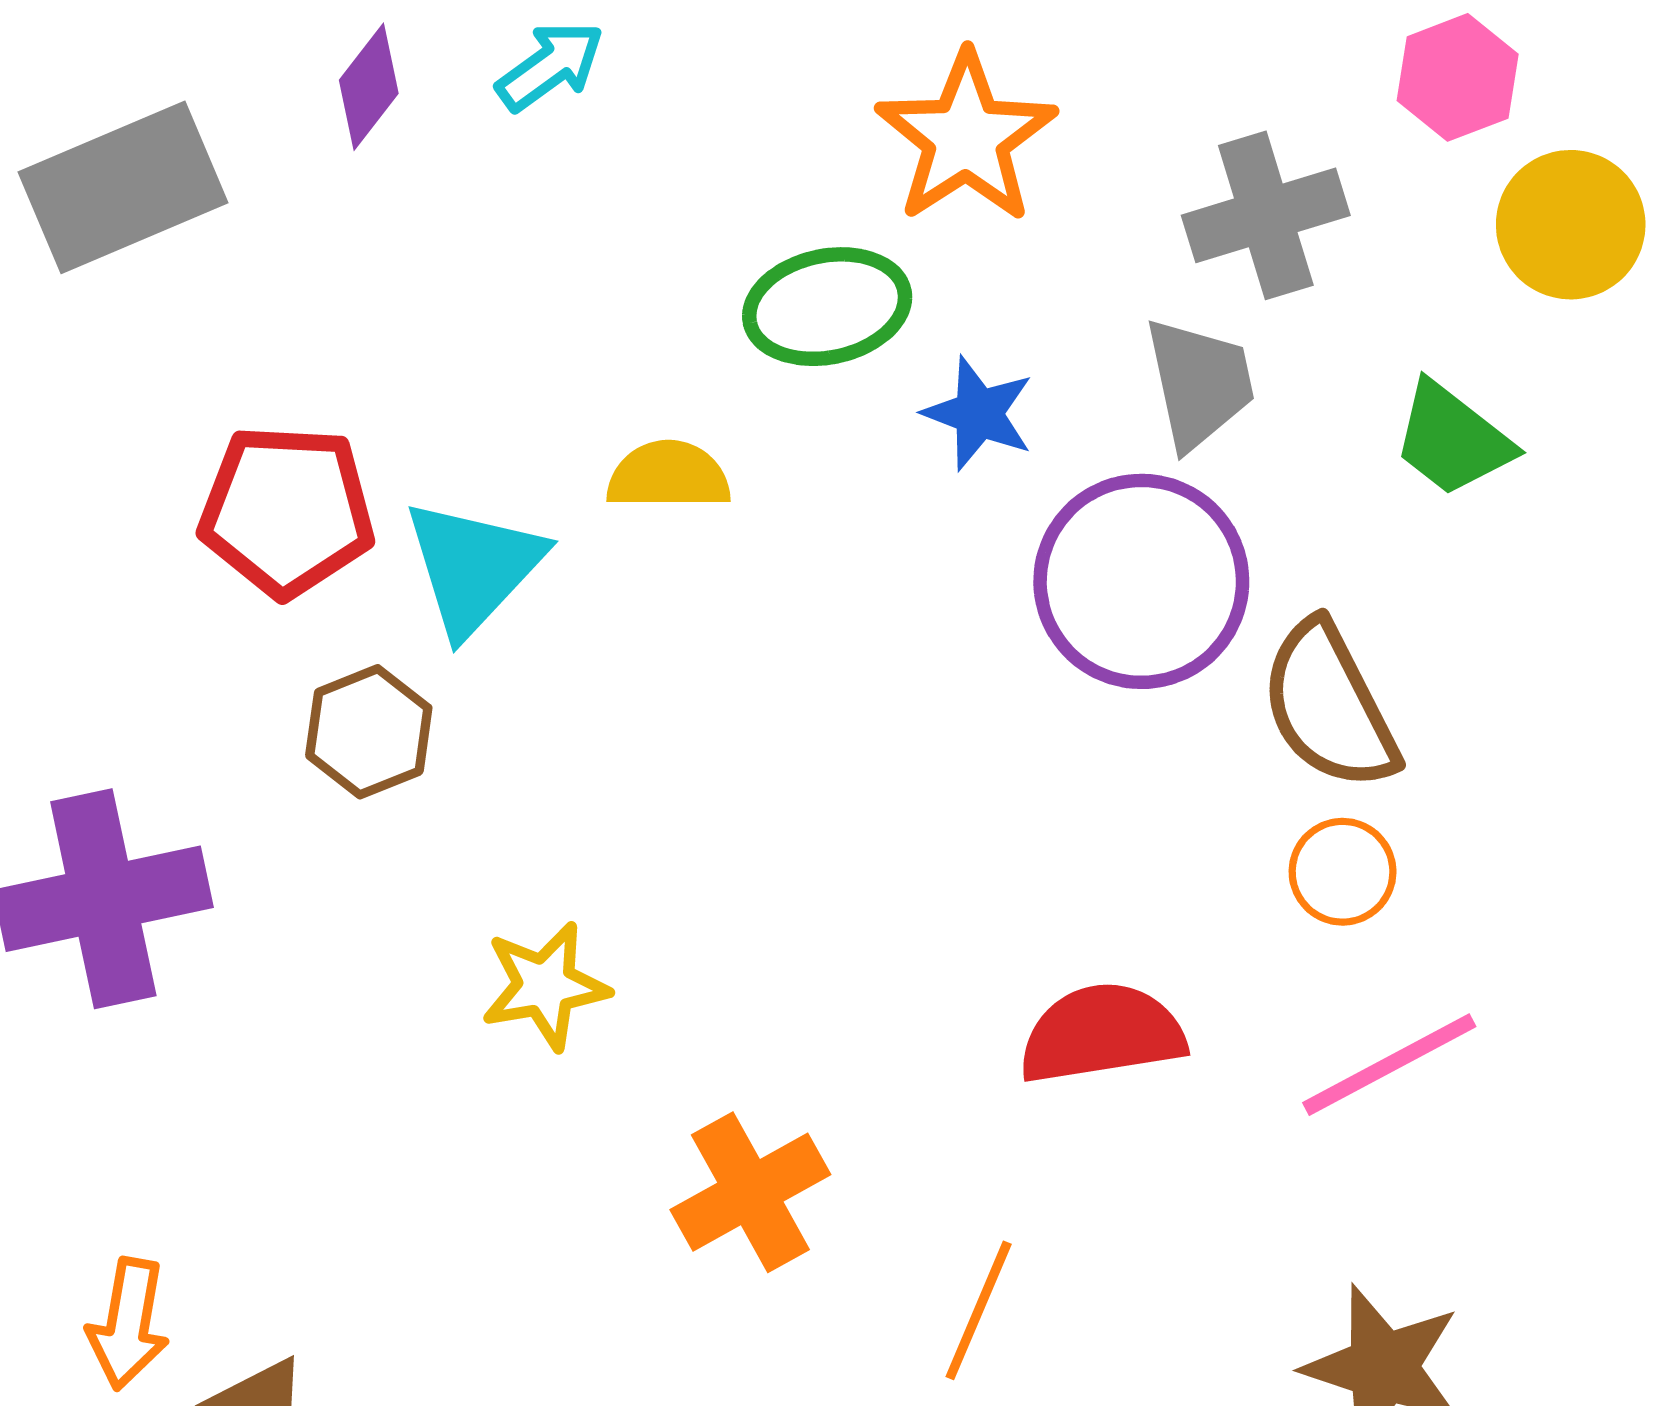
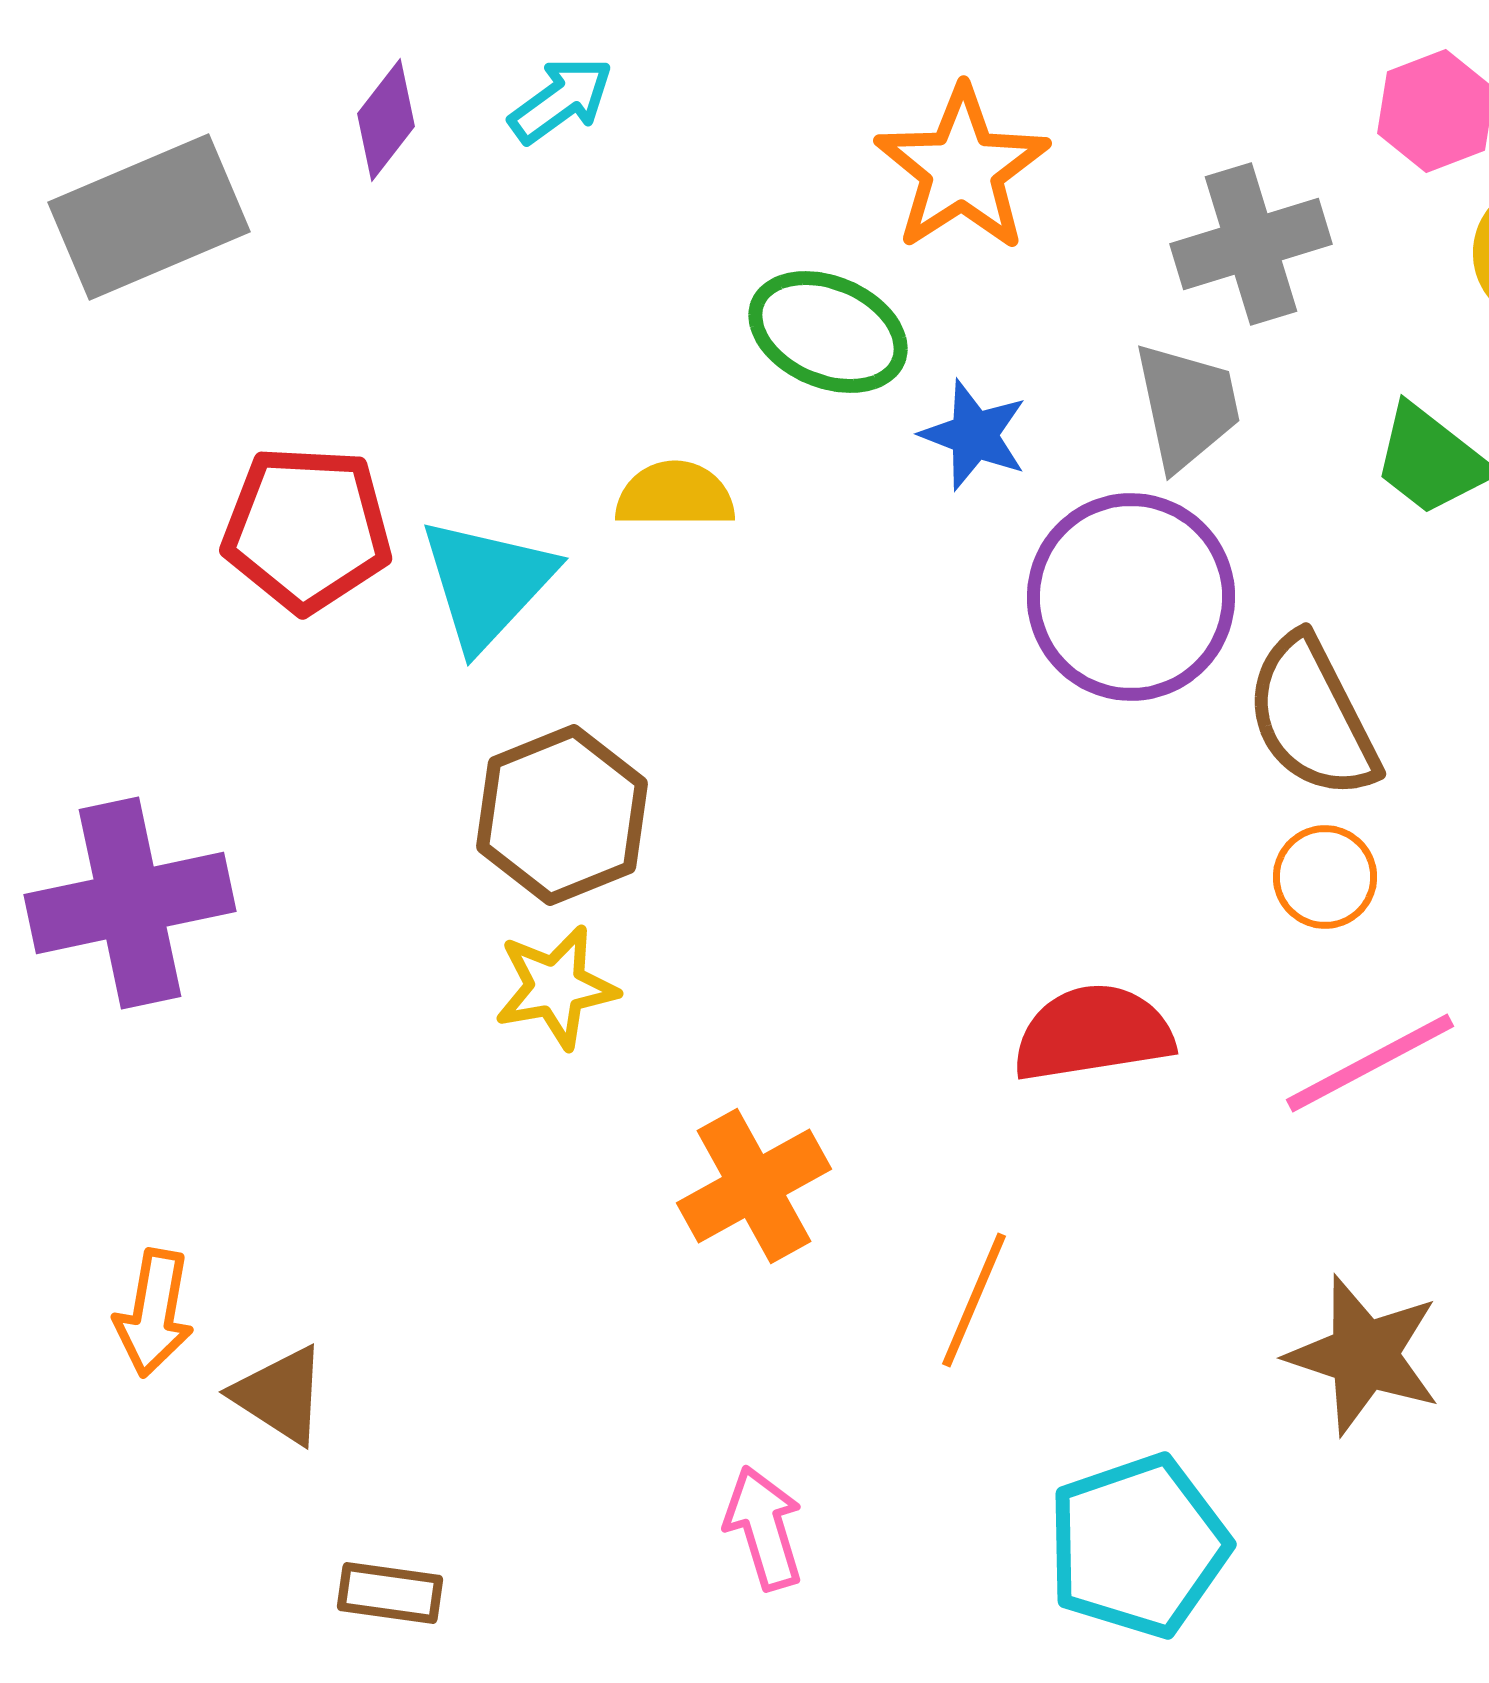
green ellipse: (827, 307) -> (828, 332), turned 35
brown hexagon: (369, 732) -> (562, 815), moved, size x1.4

